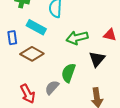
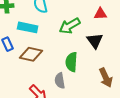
gray semicircle: (52, 87) -> (60, 81), turned -35

